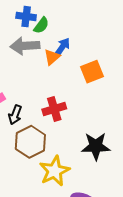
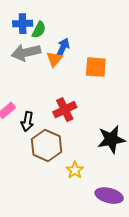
orange square: (92, 72) -> (96, 67), turned 35
yellow star: (54, 171) -> (75, 170), size x0.6

